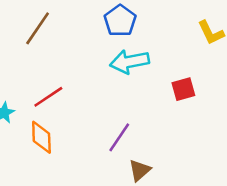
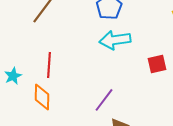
red line: (48, 97) -> (49, 65), turned -55

